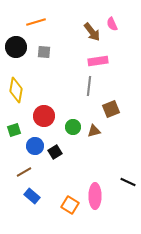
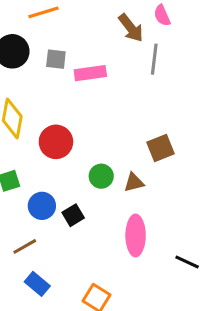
pink rectangle: (98, 61) -> (90, 73), moved
gray line: (89, 86) -> (154, 59), moved
red circle: (44, 116) -> (56, 142), moved
pink ellipse: (95, 196) -> (136, 235), moved

